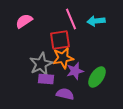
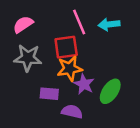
gray star: (41, 64) -> (28, 58), moved, turned 30
purple star: (75, 71) -> (84, 84), turned -30

